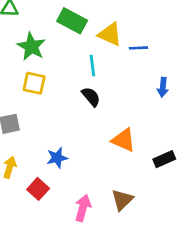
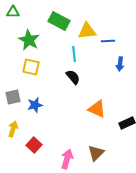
yellow triangle: (110, 34) -> (87, 31), turned -30
blue arrow: (163, 87) -> (120, 64), moved
blue star: (57, 158) -> (35, 105), moved

